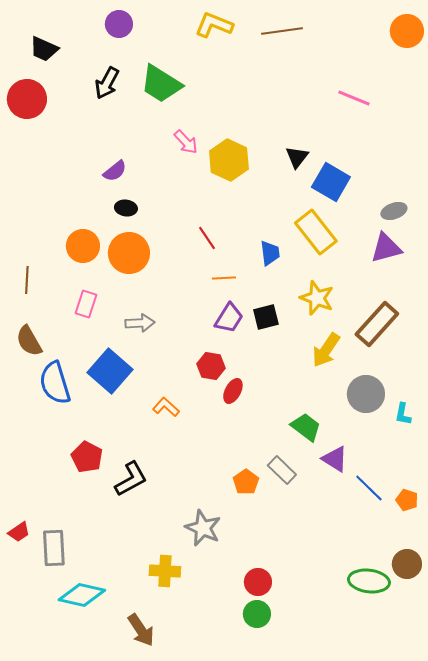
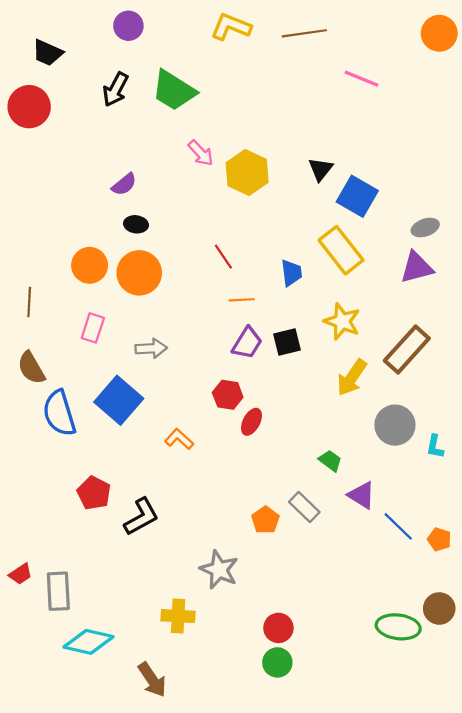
pink line: (354, 98) -> (362, 79), moved
green trapezoid: (306, 427) -> (330, 461), size x0.7

